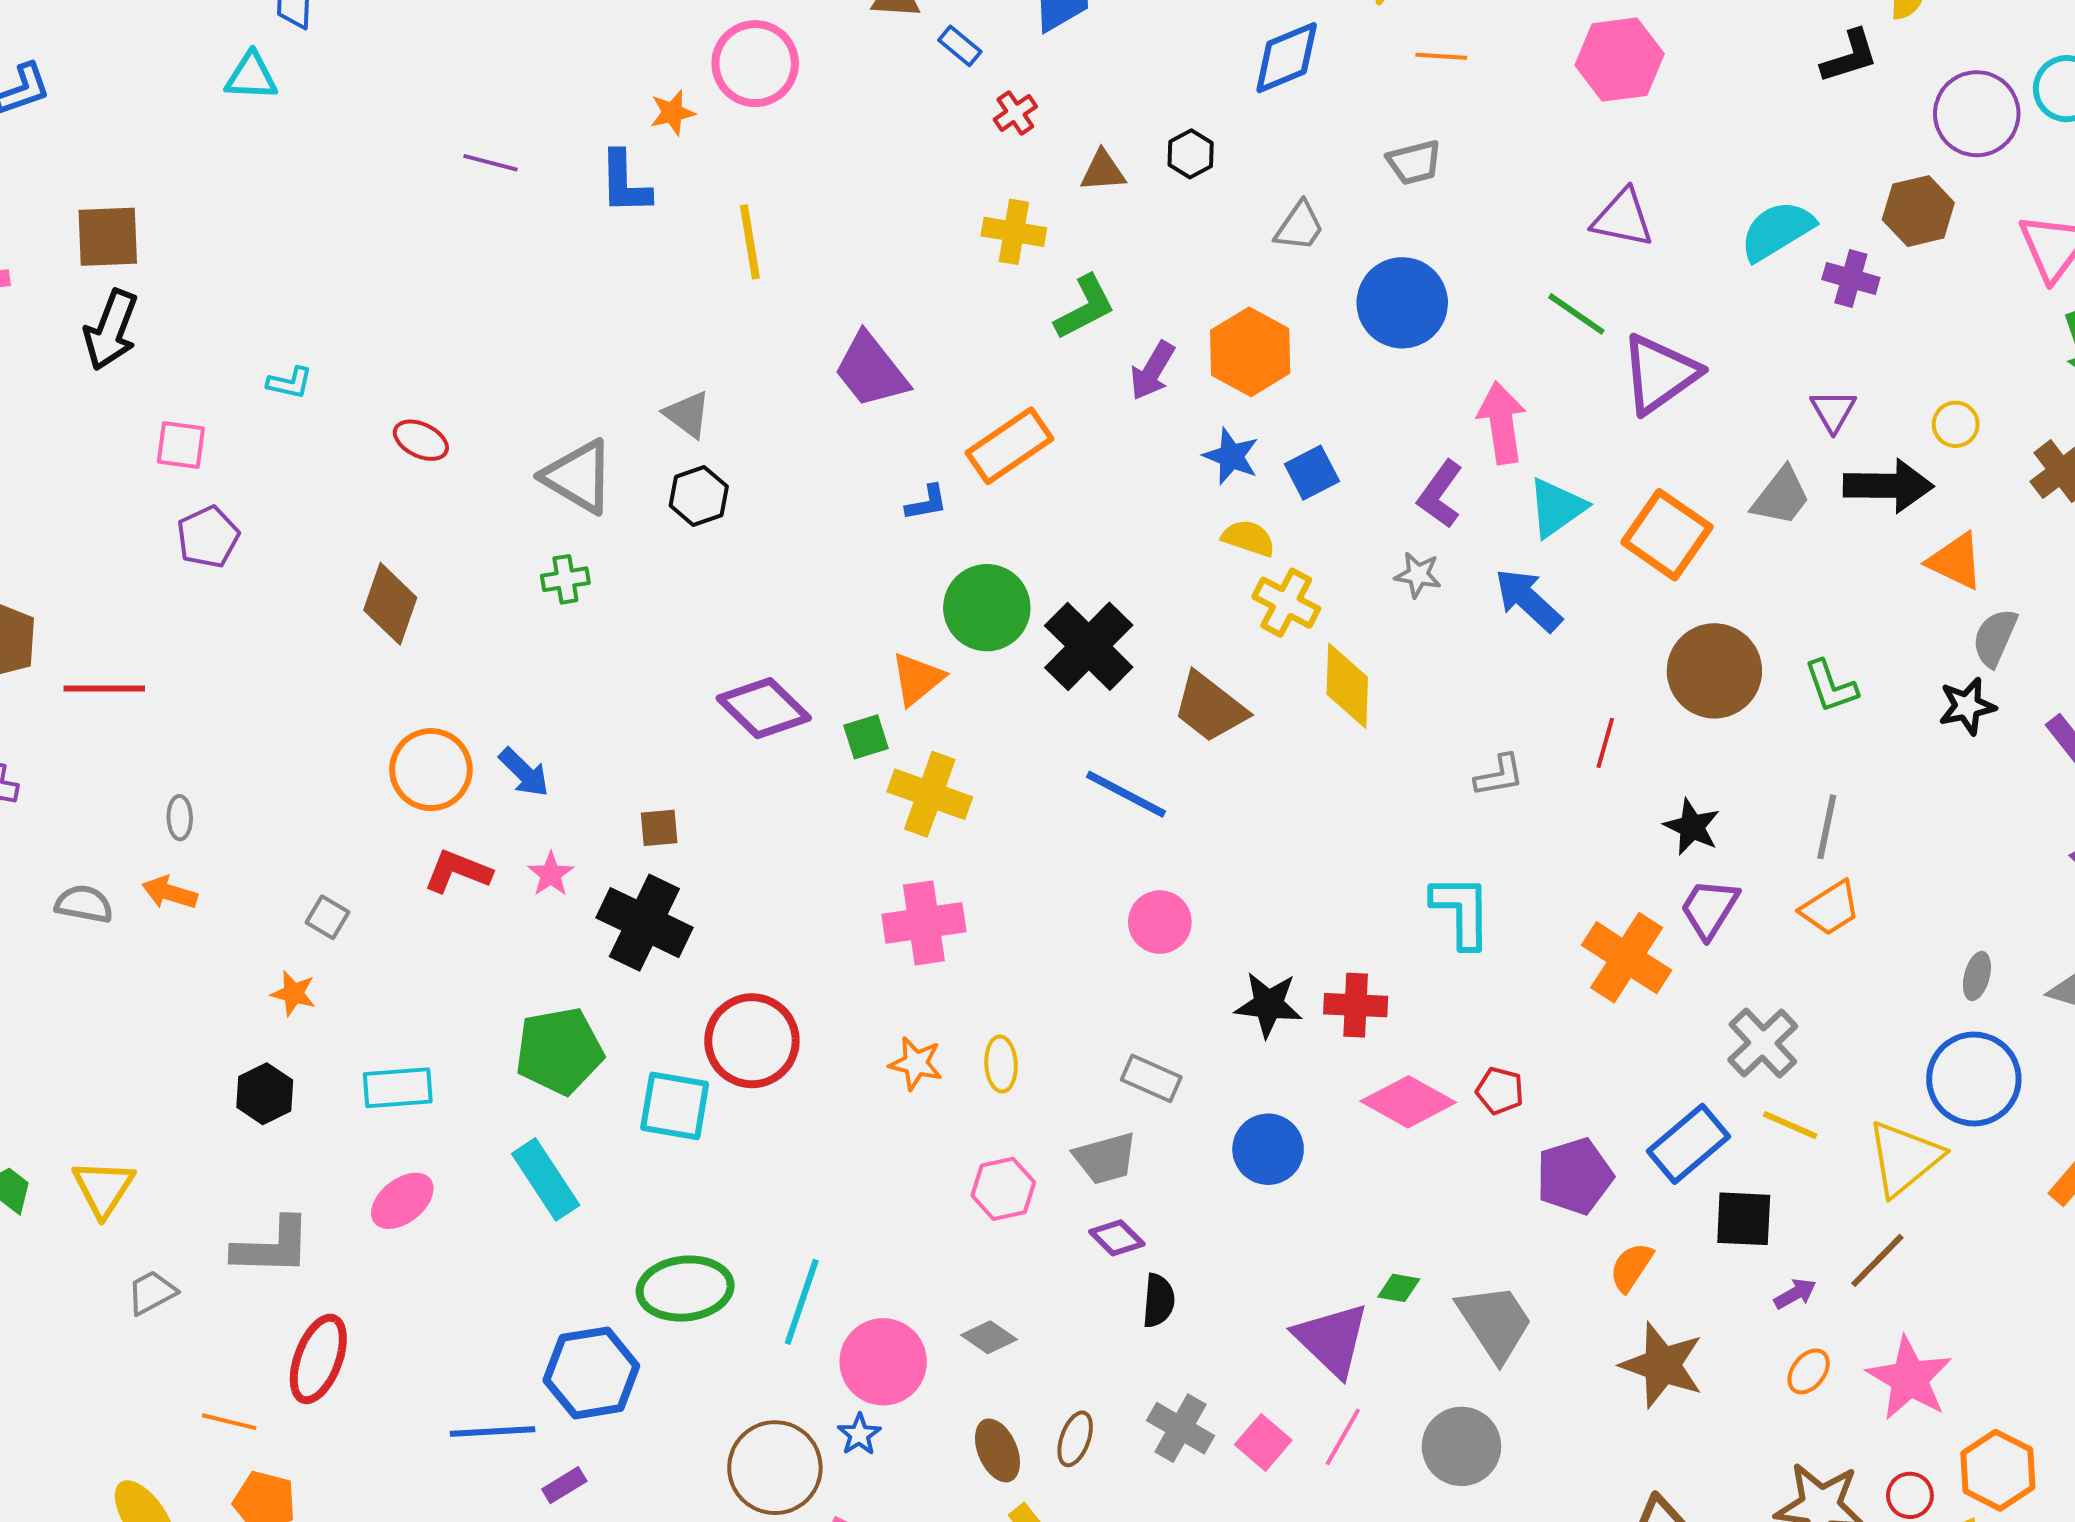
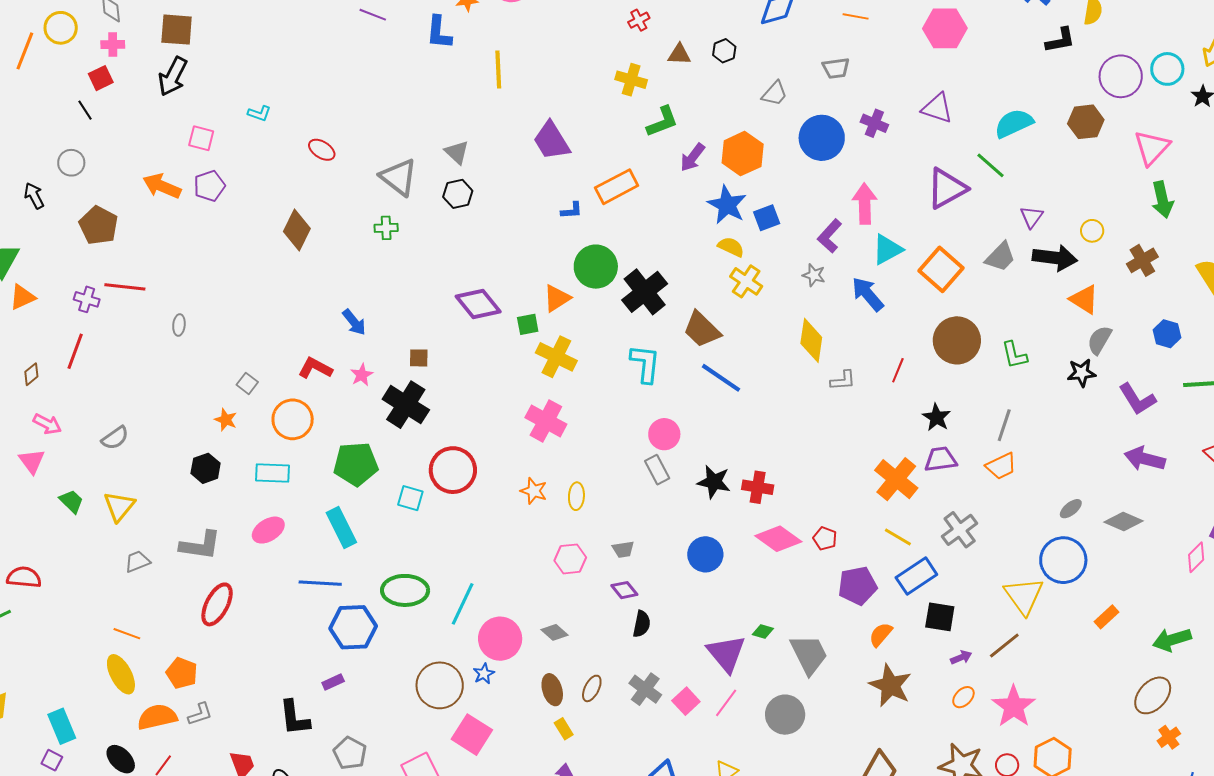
purple cross: (1851, 278) -> (874, 123), moved
green line: (1576, 314) -> (990, 165), moved
blue star: (1231, 456) -> (727, 205), size x1.4
yellow diamond: (1347, 686) -> (811, 340), moved
red line: (104, 689) -> (125, 287), moved
orange circle: (431, 770) -> (293, 419), moved
blue line: (1126, 794) -> (721, 378), moved
orange arrow: (170, 893) -> (162, 186), moved, size x1.4
gray semicircle: (84, 904) -> (115, 438), moved, turned 128
purple trapezoid: (1709, 909) -> (941, 459), turned 44
cyan L-shape: (1461, 911) -> (645, 364), moved
pink cross: (924, 923) -> (546, 421), turned 30
gray ellipse: (1977, 976) -> (1071, 509), turned 30
gray rectangle: (1151, 1078) -> (657, 470), moved, turned 32
cyan square: (675, 1106) -> (410, 498), size x0.7
yellow line: (1790, 1125) -> (898, 537), moved
gray trapezoid: (1105, 1158) -> (623, 549), size x0.7
yellow triangle: (1904, 1158) -> (1024, 596), turned -33
orange line: (229, 1422) -> (127, 634), moved
blue line: (493, 1431) -> (320, 583), moved

